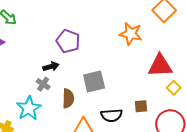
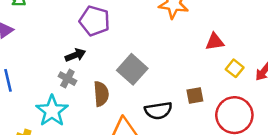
red triangle: (160, 66) -> (215, 42), size x0.6
gray square: (94, 81) -> (132, 69), turned -30

